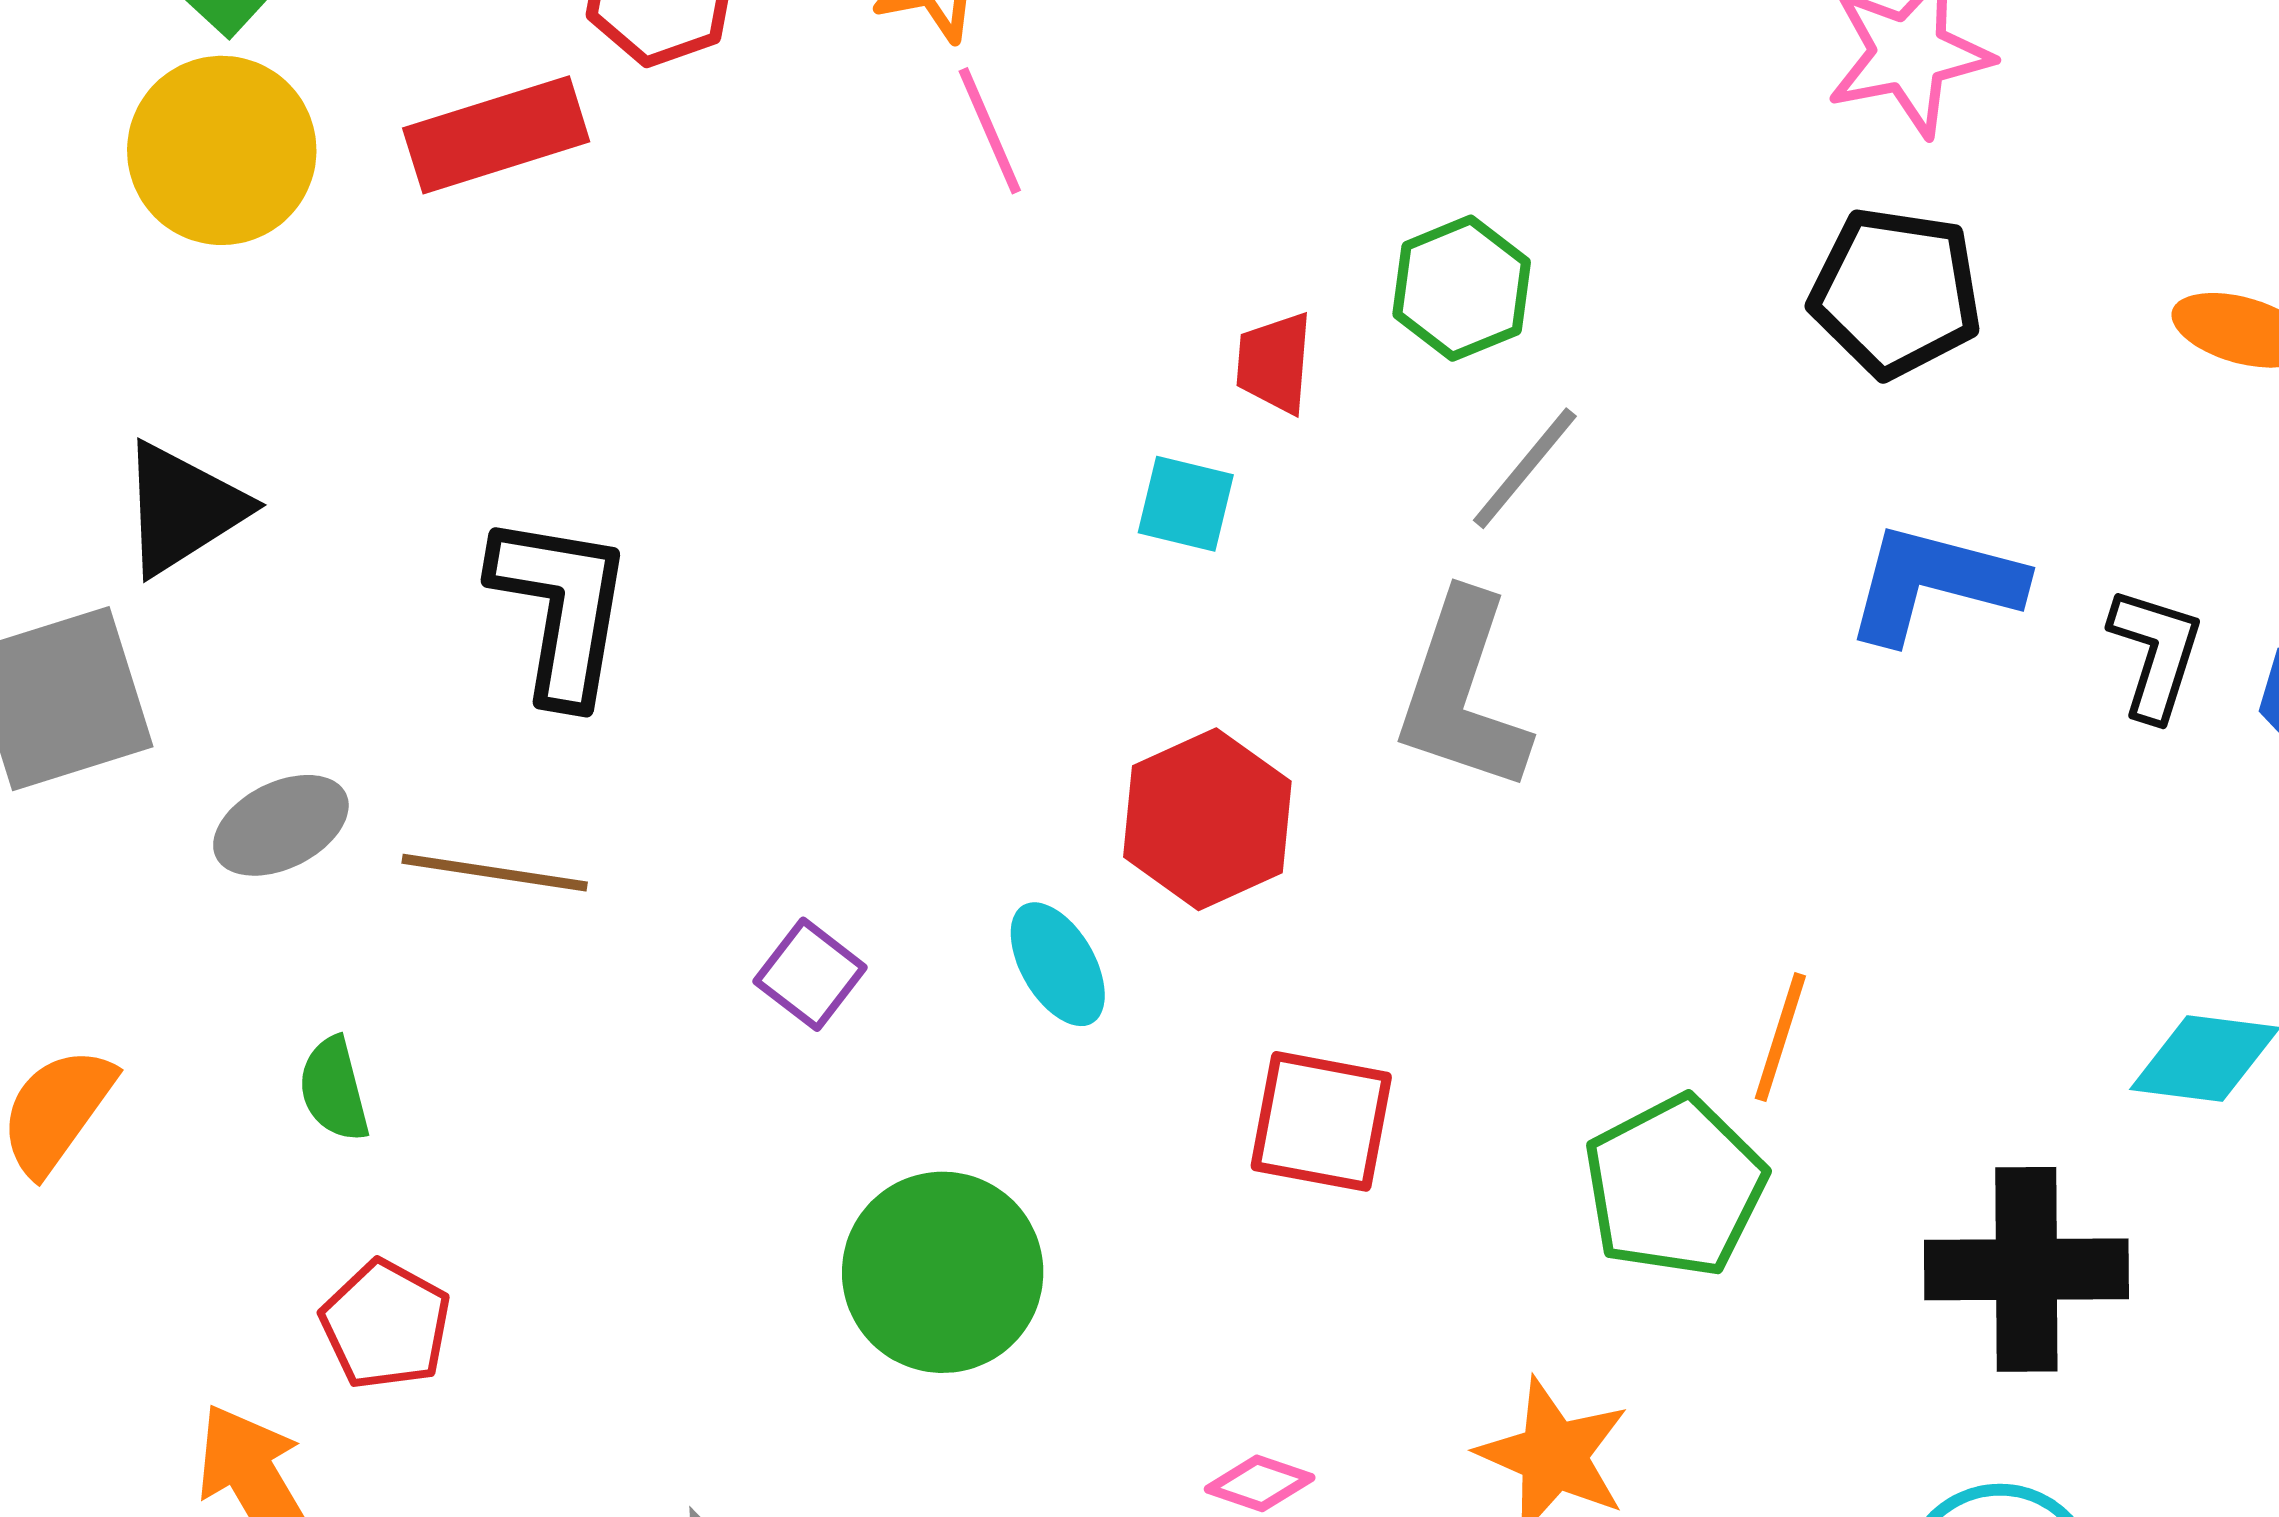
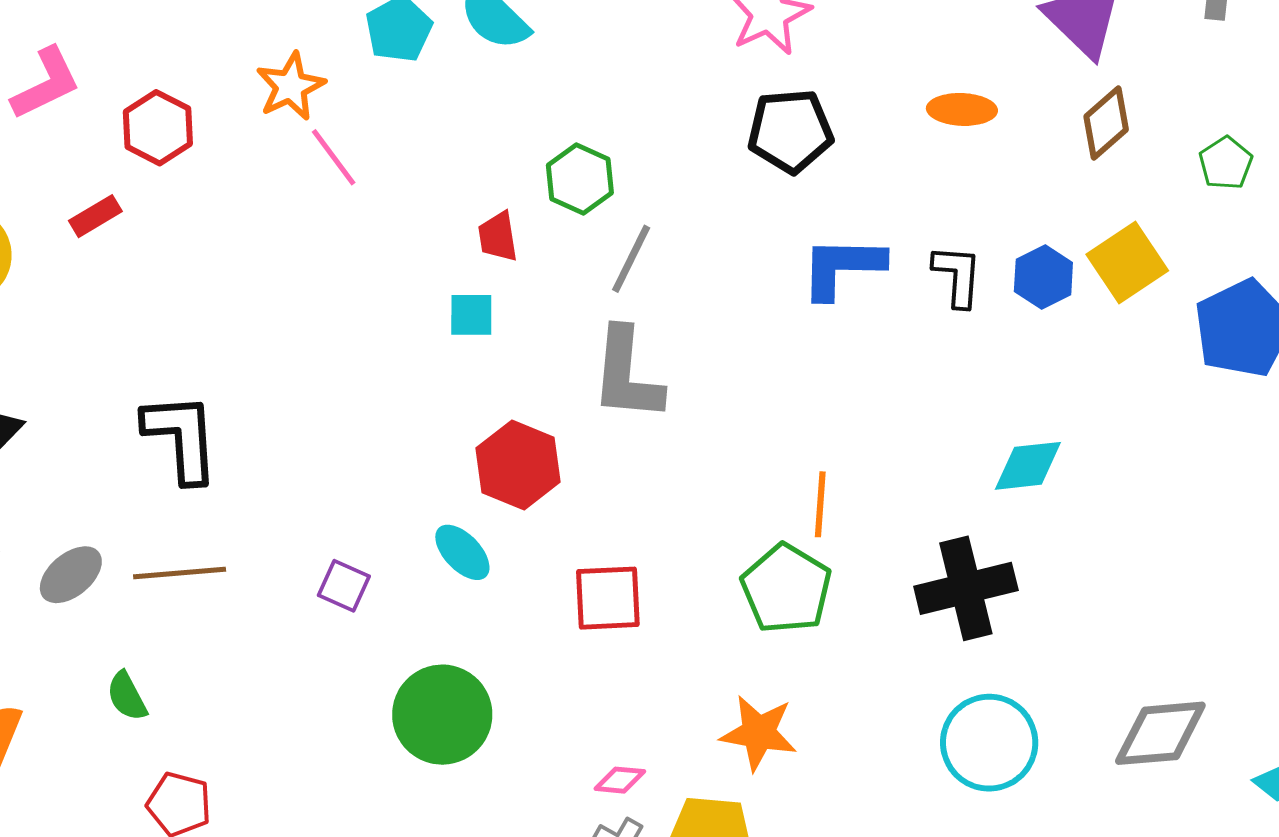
red rectangle: (496, 135) -> (95, 216), size x0.6

